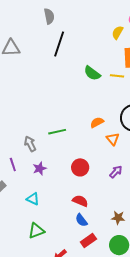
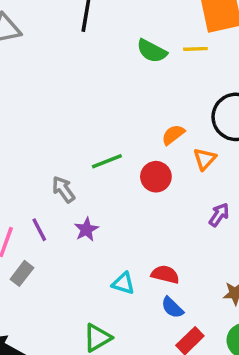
orange triangle: (113, 139) -> (205, 159), turned 32
red circle: (80, 167) -> (156, 177), moved
cyan triangle: (33, 199) -> (123, 283), moved

